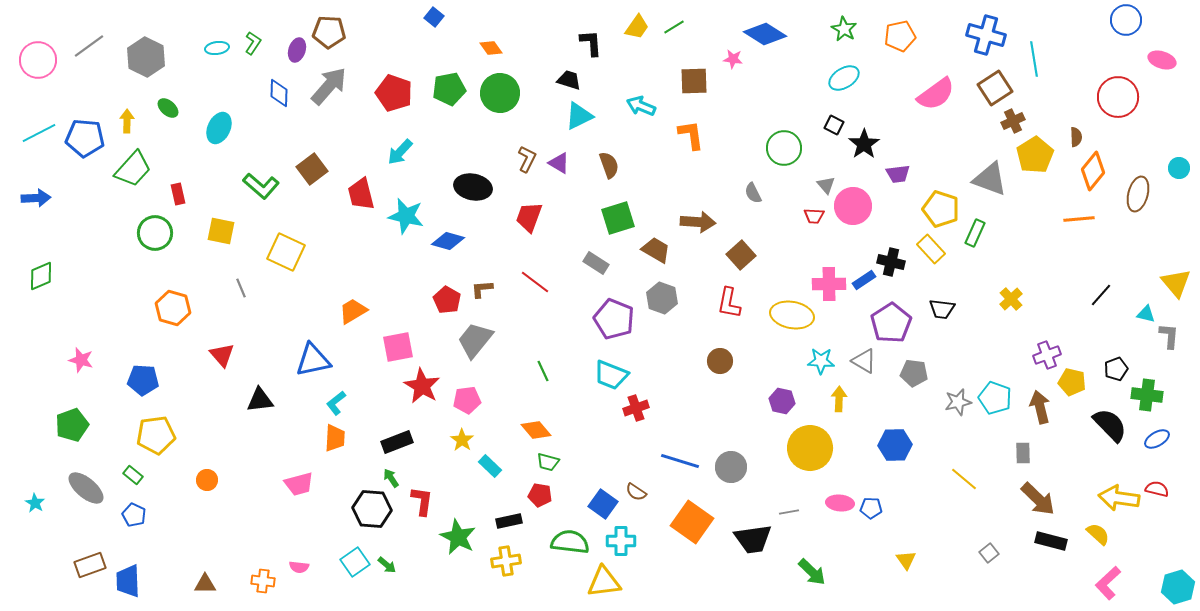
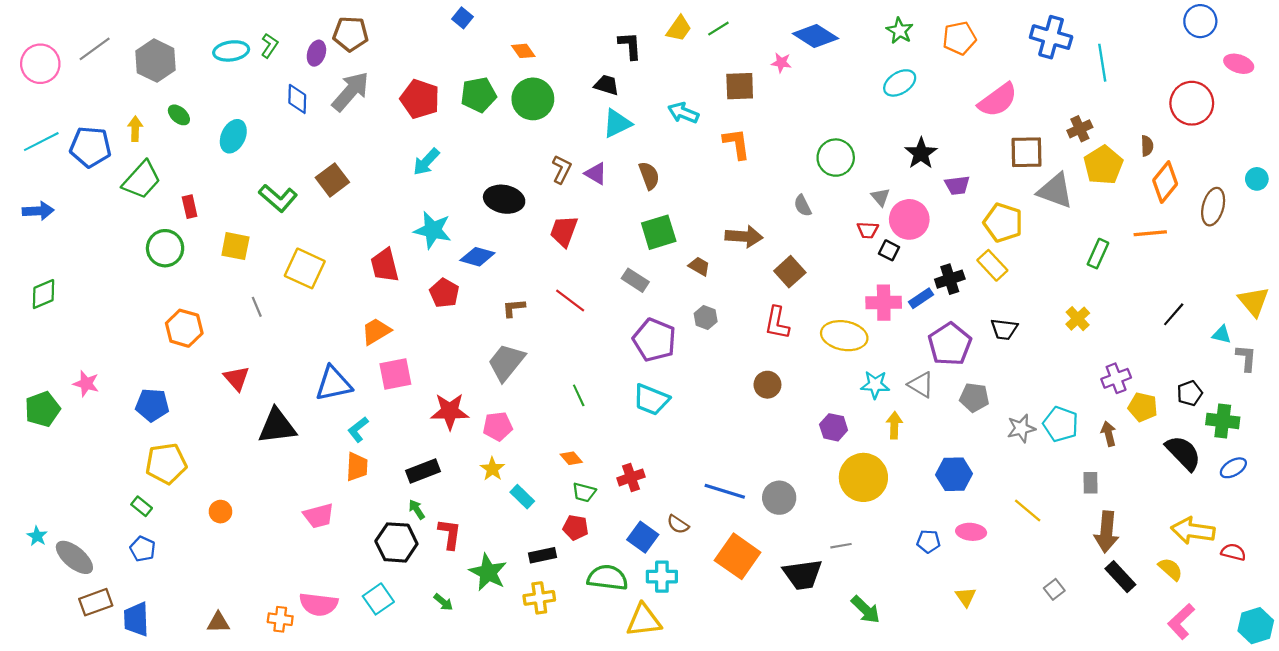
cyan ellipse: (217, 48) -> (231, 51), size x1.4
brown square: (995, 88) -> (1027, 152), moved, turned 32
black square: (834, 125) -> (889, 250), moved
red trapezoid: (361, 194) -> (385, 265), moved
green rectangle: (975, 233) -> (1098, 254), moved
brown trapezoid: (656, 250) -> (699, 266), size x0.7
black cross: (891, 262) -> (950, 279), turned -32
gray hexagon: (662, 298) -> (706, 318), size x0.7
red pentagon: (447, 300) -> (444, 293), moved
pink square: (398, 347) -> (395, 374), moved
red star: (422, 386) -> (450, 411), turned -30
black triangle: (260, 400) -> (277, 426), size x1.4
brown arrow: (1040, 407) -> (1109, 434), size x0.7
red cross: (636, 408) -> (631, 477), moved
green pentagon: (72, 425) -> (42, 409), moved
orange diamond: (536, 430) -> (571, 458), size x0.7
gray ellipse: (86, 488) -> (74, 557), moved
red semicircle: (1157, 489) -> (1233, 552), moved
brown arrow: (1038, 499) -> (1106, 532), turned 51
pink ellipse: (840, 503) -> (971, 532), moved
black rectangle: (1051, 541) -> (1120, 577), turned 32
green arrow: (387, 565) -> (443, 602), moved
pink semicircle: (299, 567) -> (319, 604), size x1.8

